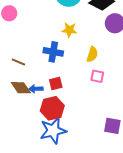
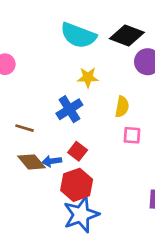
blue cross: (53, 52) -> (69, 109), turned -36
red square: (56, 84) -> (78, 151), turned -32

